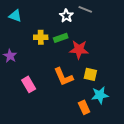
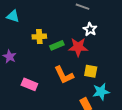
white star: (66, 16) -> (90, 29), moved
green rectangle: (61, 38) -> (57, 45), moved
pink rectangle: (29, 84) -> (29, 84), turned -35

